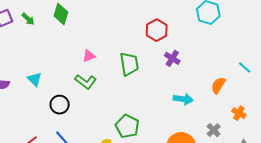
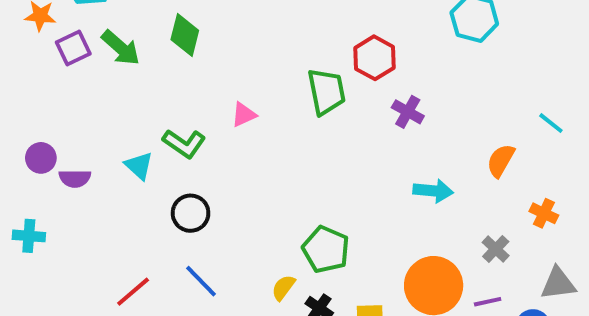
green arrow: (28, 19) -> (121, 48), size x1.5
green trapezoid: (129, 64) -> (326, 92), moved
green L-shape: (86, 82) -> (184, 144), moved

